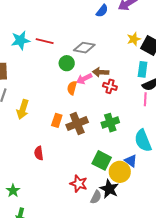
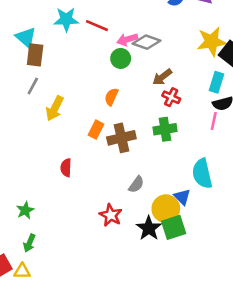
yellow star: (134, 39) -> (212, 42), size x1.6
brown arrow: (101, 72) -> (162, 77), turned -49
pink arrow: (84, 79) -> (127, 39), moved
orange semicircle: (72, 88) -> (111, 97), moved
green cross: (110, 123) -> (165, 129), moved
green square: (102, 160) -> (174, 227), moved, turned 36
gray semicircle: (96, 197) -> (136, 184), moved

